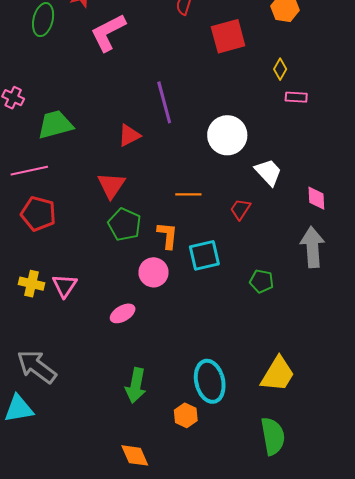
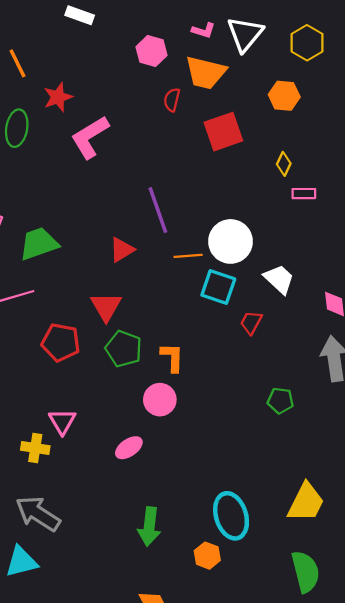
orange line: (188, 194) -> (188, 256), moved
red pentagon: (38, 214) -> (61, 342), moved
cyan square: (204, 255) -> (218, 287), moved, turned 36
yellow cross: (32, 284) -> (35, 448), moved

